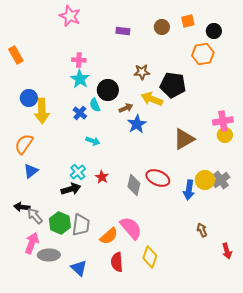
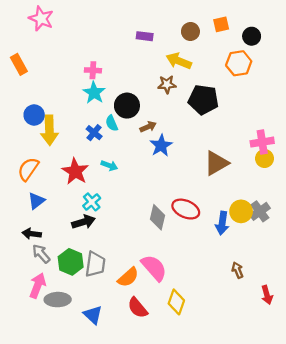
pink star: (70, 16) -> (41, 19), moved
yellow arrow: (152, 99) -> (179, 61), moved
red star: (102, 177) -> (75, 171), moved, size x1.6
black arrow: (22, 207) -> (32, 234), moved
red semicircle: (117, 262) -> (138, 308), turned -36

